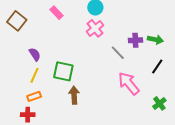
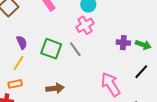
gray line: (118, 53) -> (75, 49), moved
green square: (63, 71) -> (51, 49), moved
brown arrow: (74, 95) -> (55, 88), turned 78

